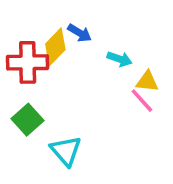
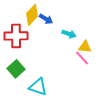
yellow diamond: (55, 47) -> (32, 15), moved
cyan triangle: (66, 151) -> (38, 87), turned -30

